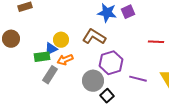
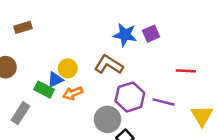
green rectangle: (42, 57) -> (44, 90), turned 35
gray rectangle: (50, 75) -> (20, 113), moved
purple line: (138, 79) -> (163, 102), moved

